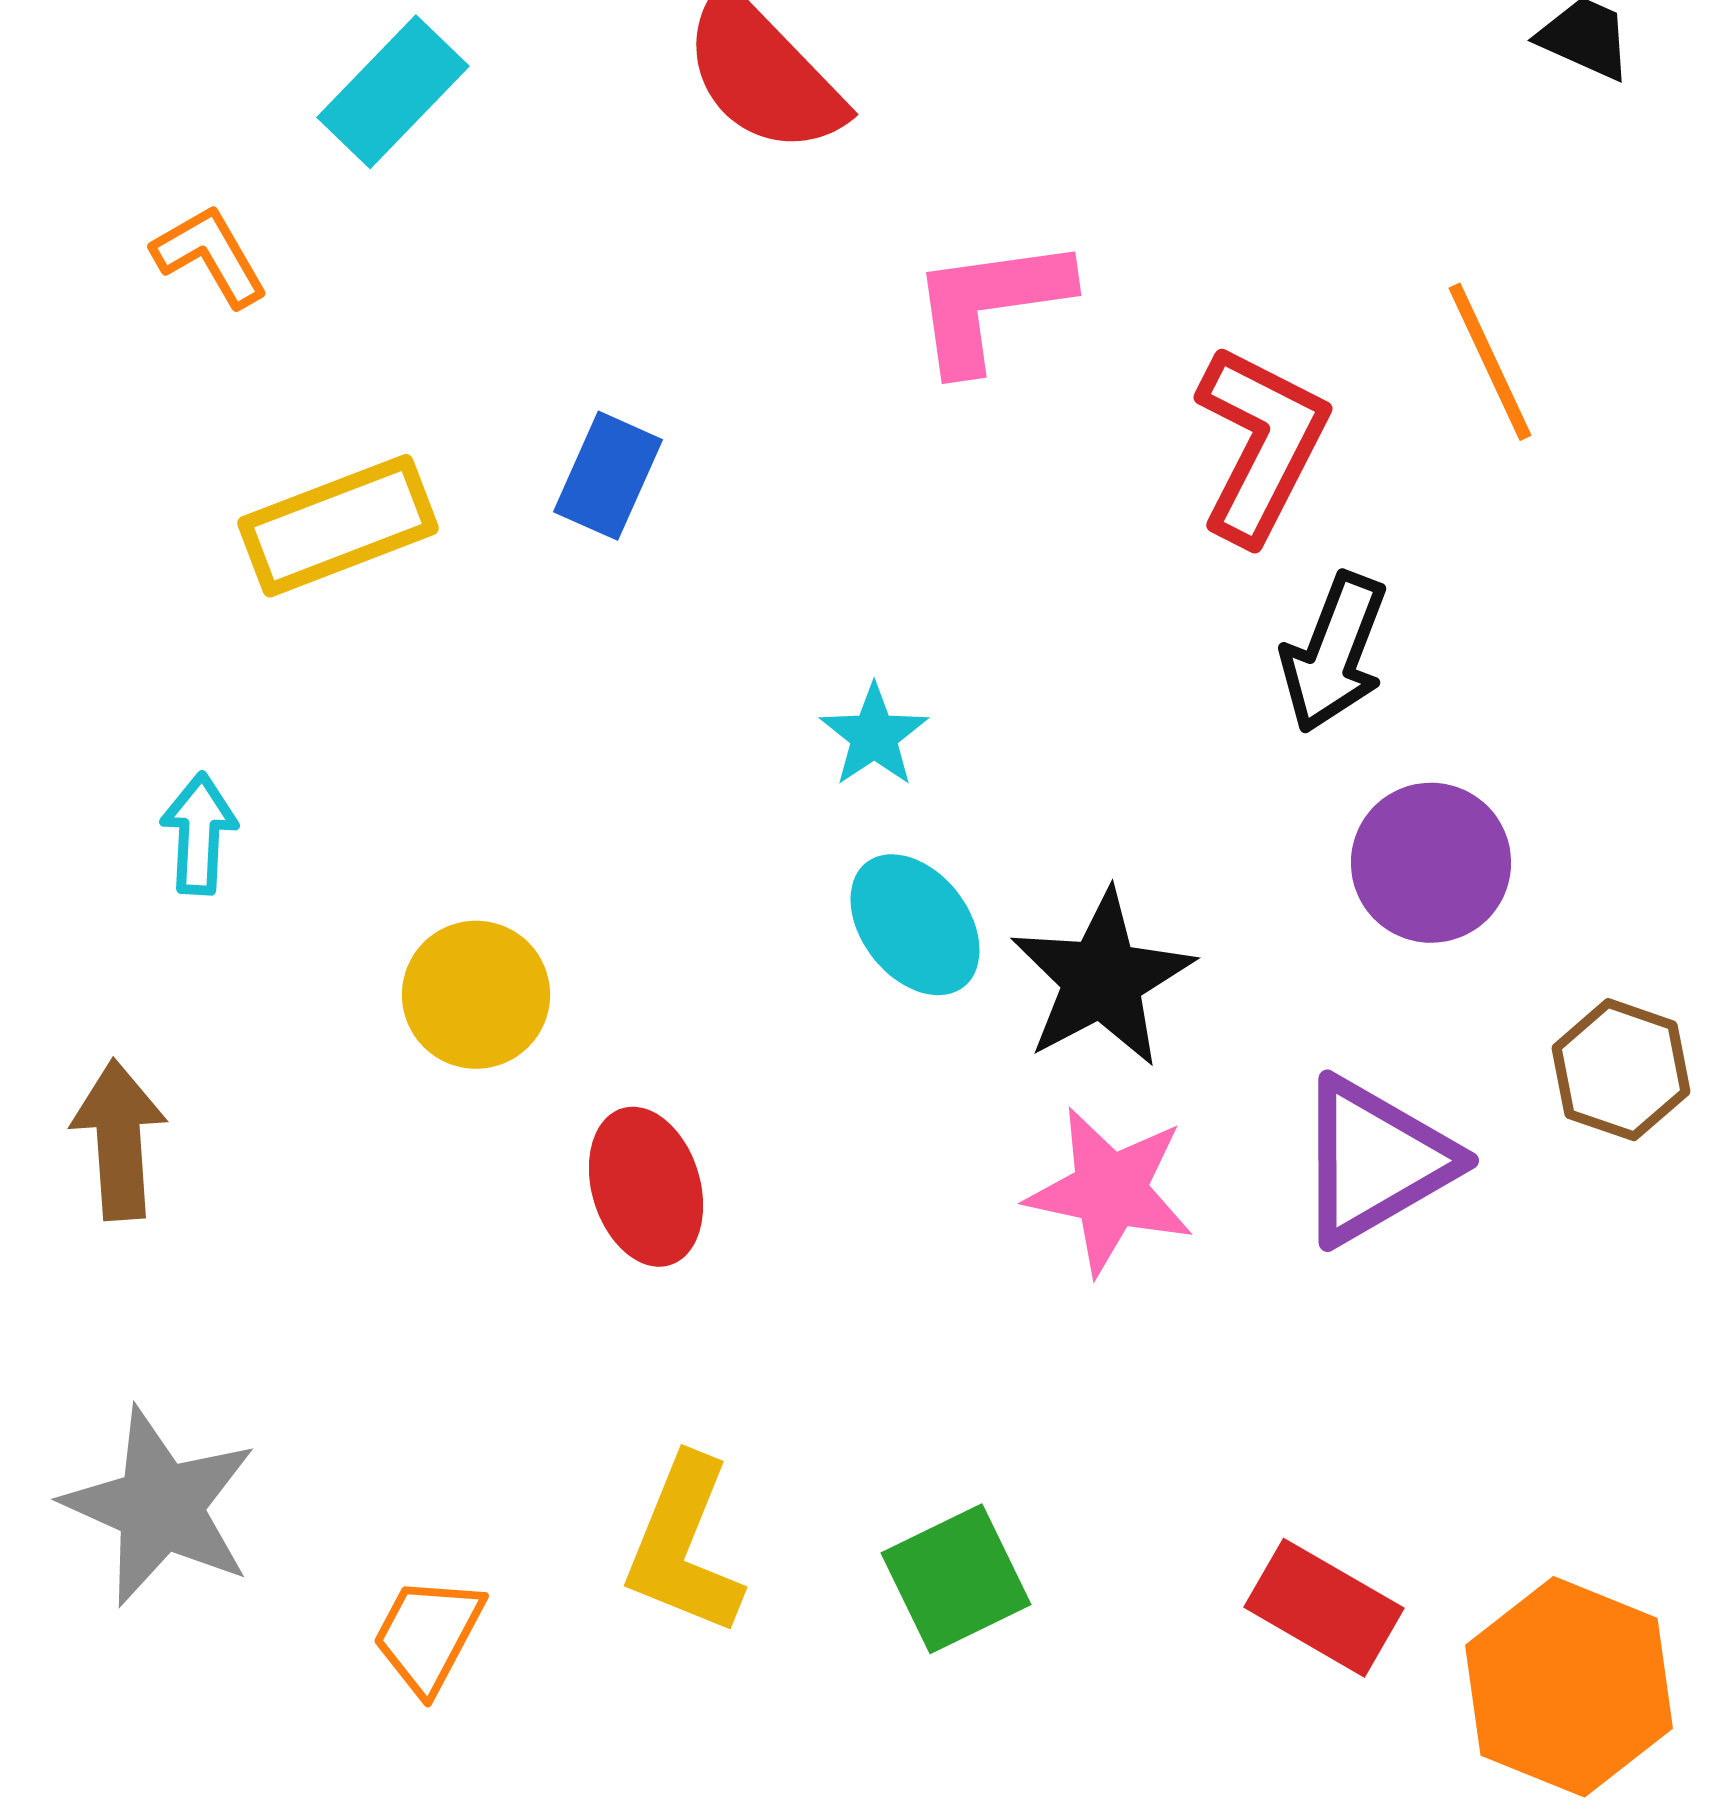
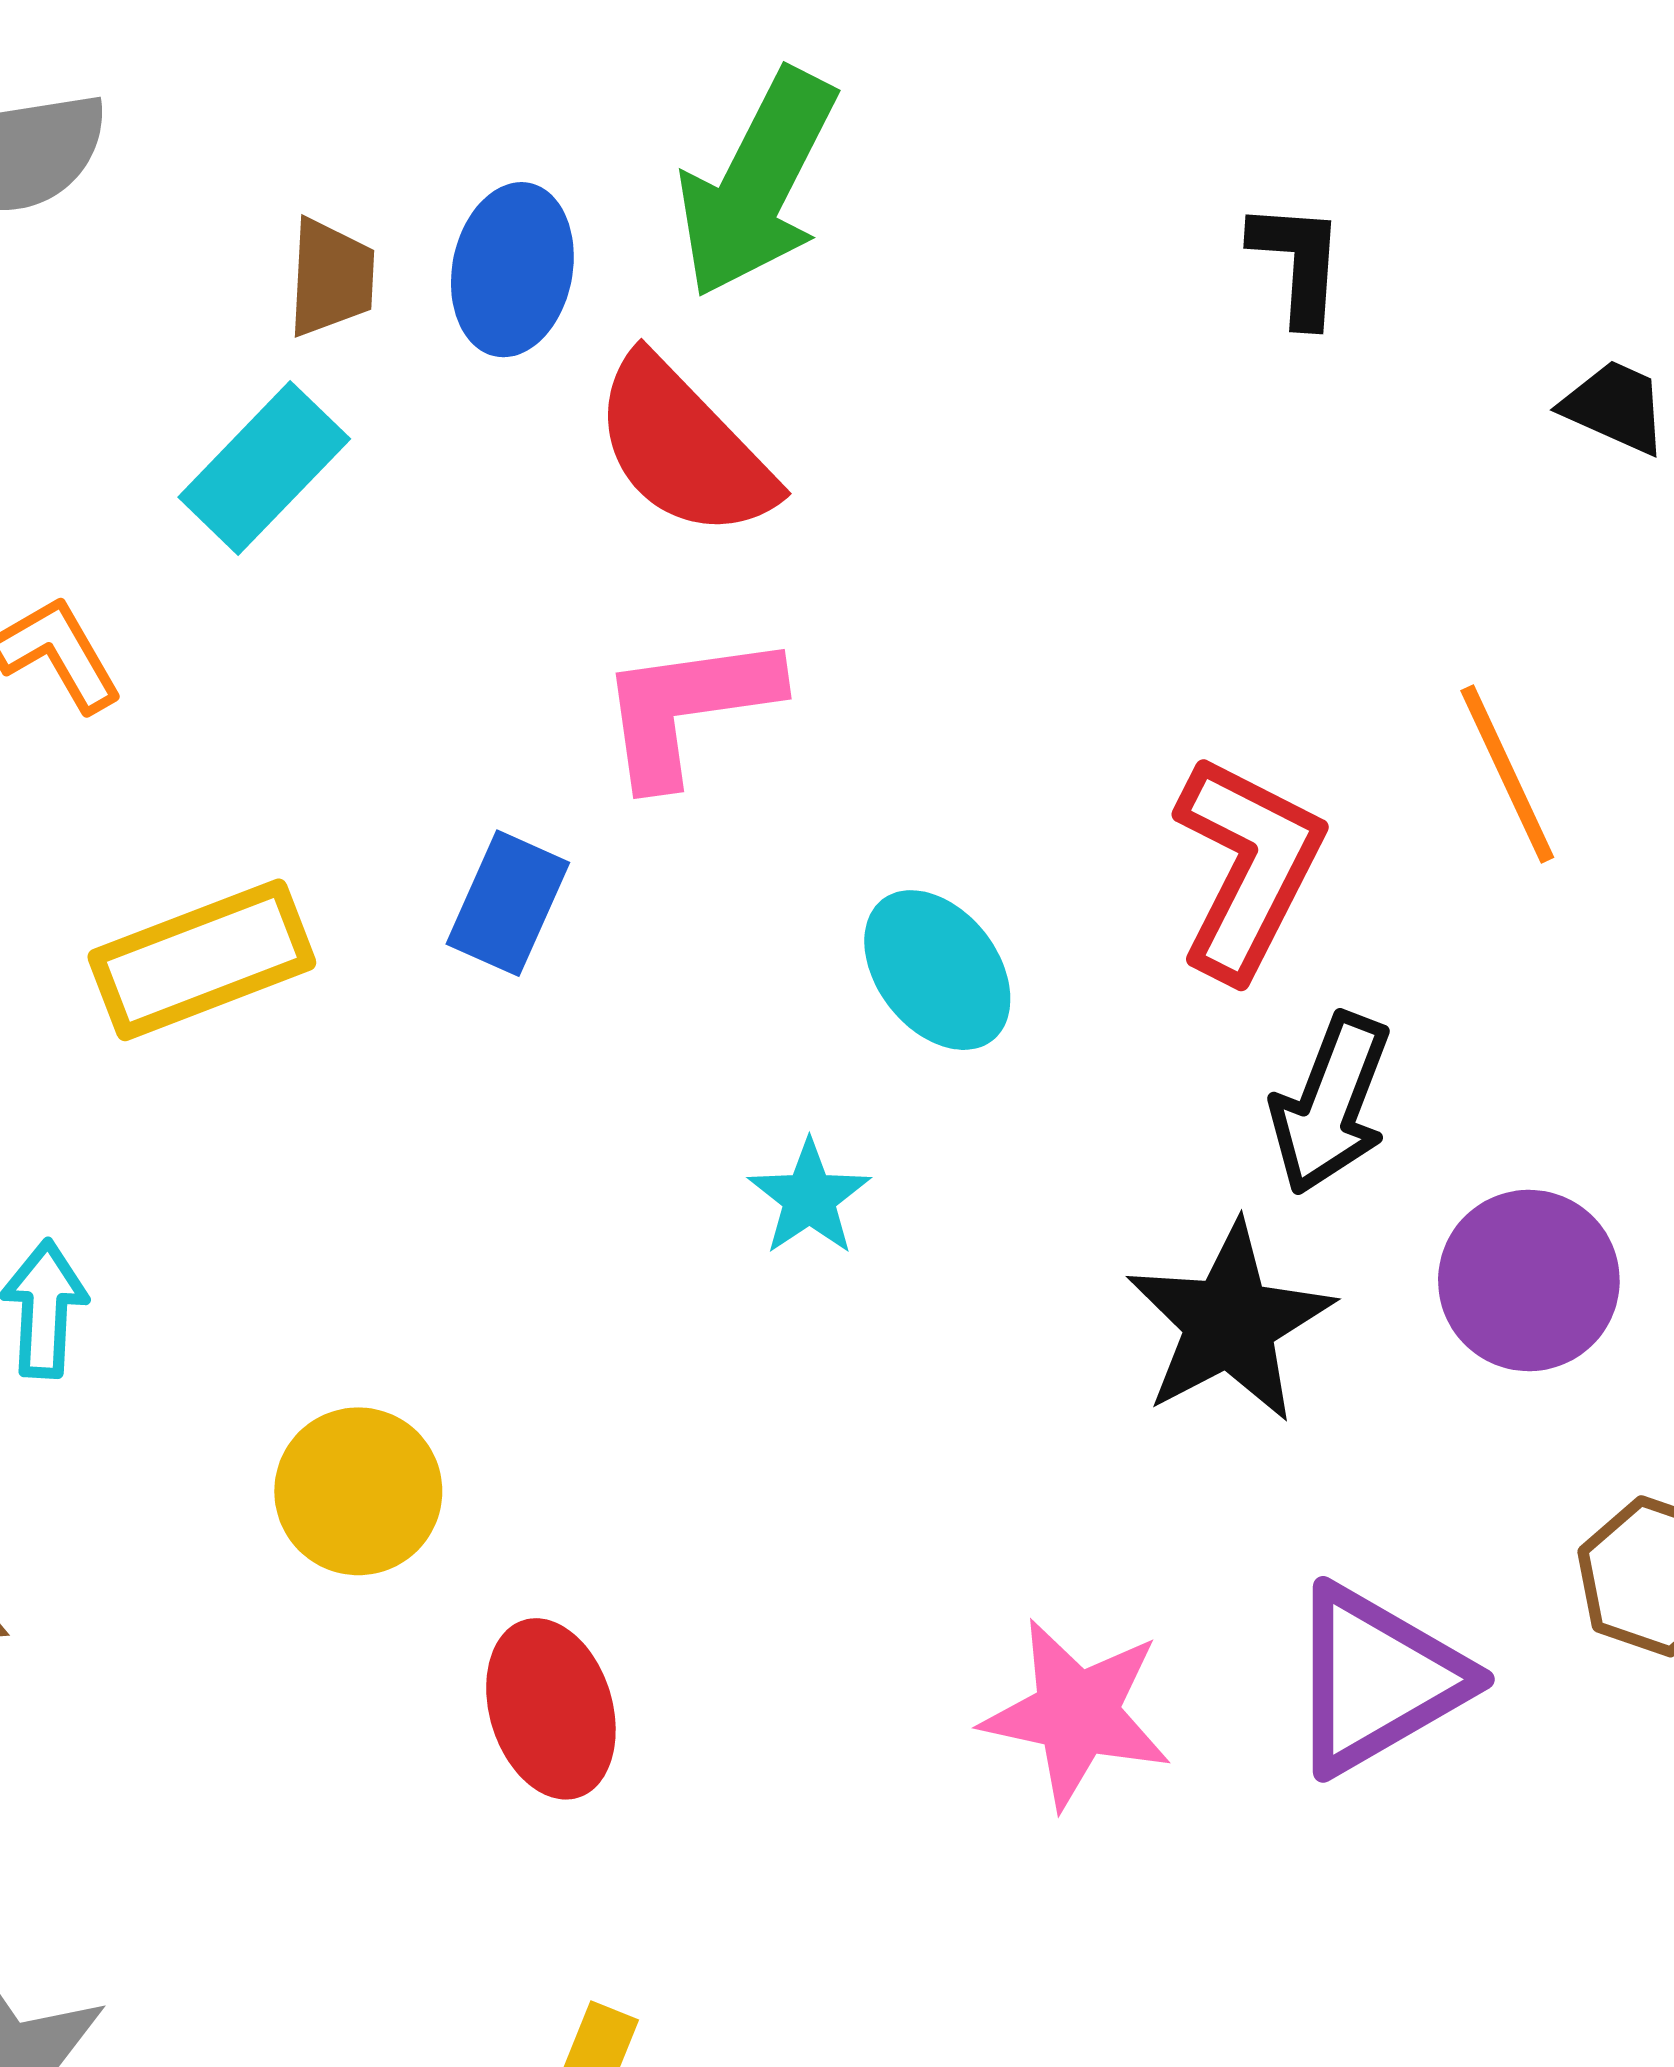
pink L-shape: (990, 304) -> (688, 708), moved
purple circle: (1431, 863) -> (1529, 1281), moved
cyan ellipse: (915, 925) -> (937, 970), moved
black star: (1102, 979) -> (1230, 1322), moved

